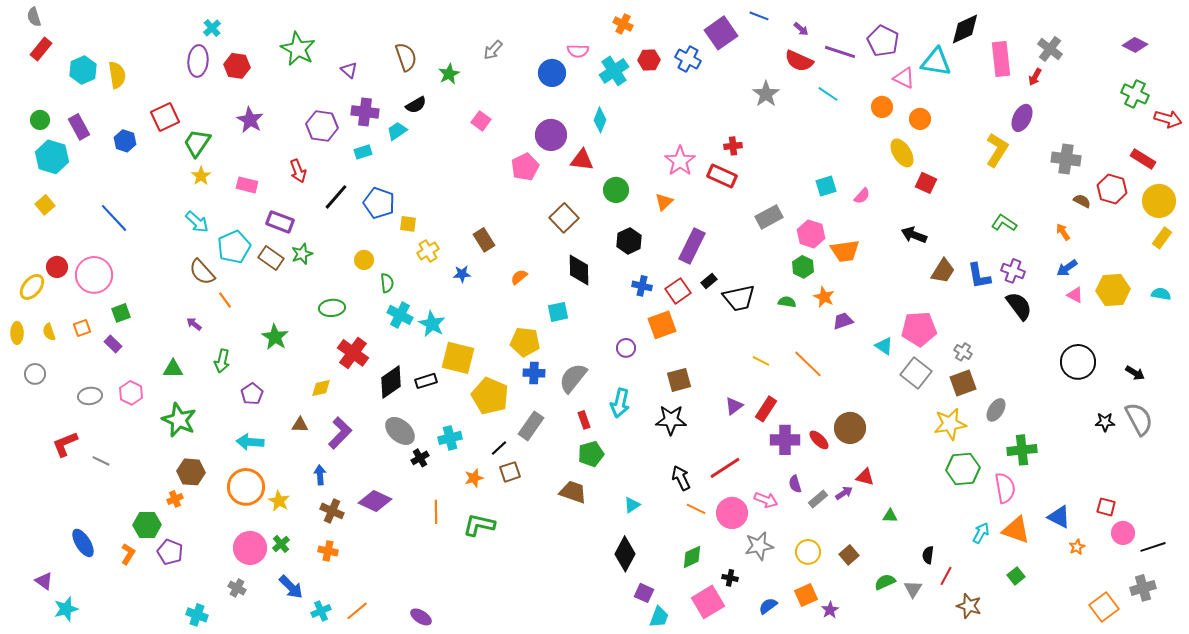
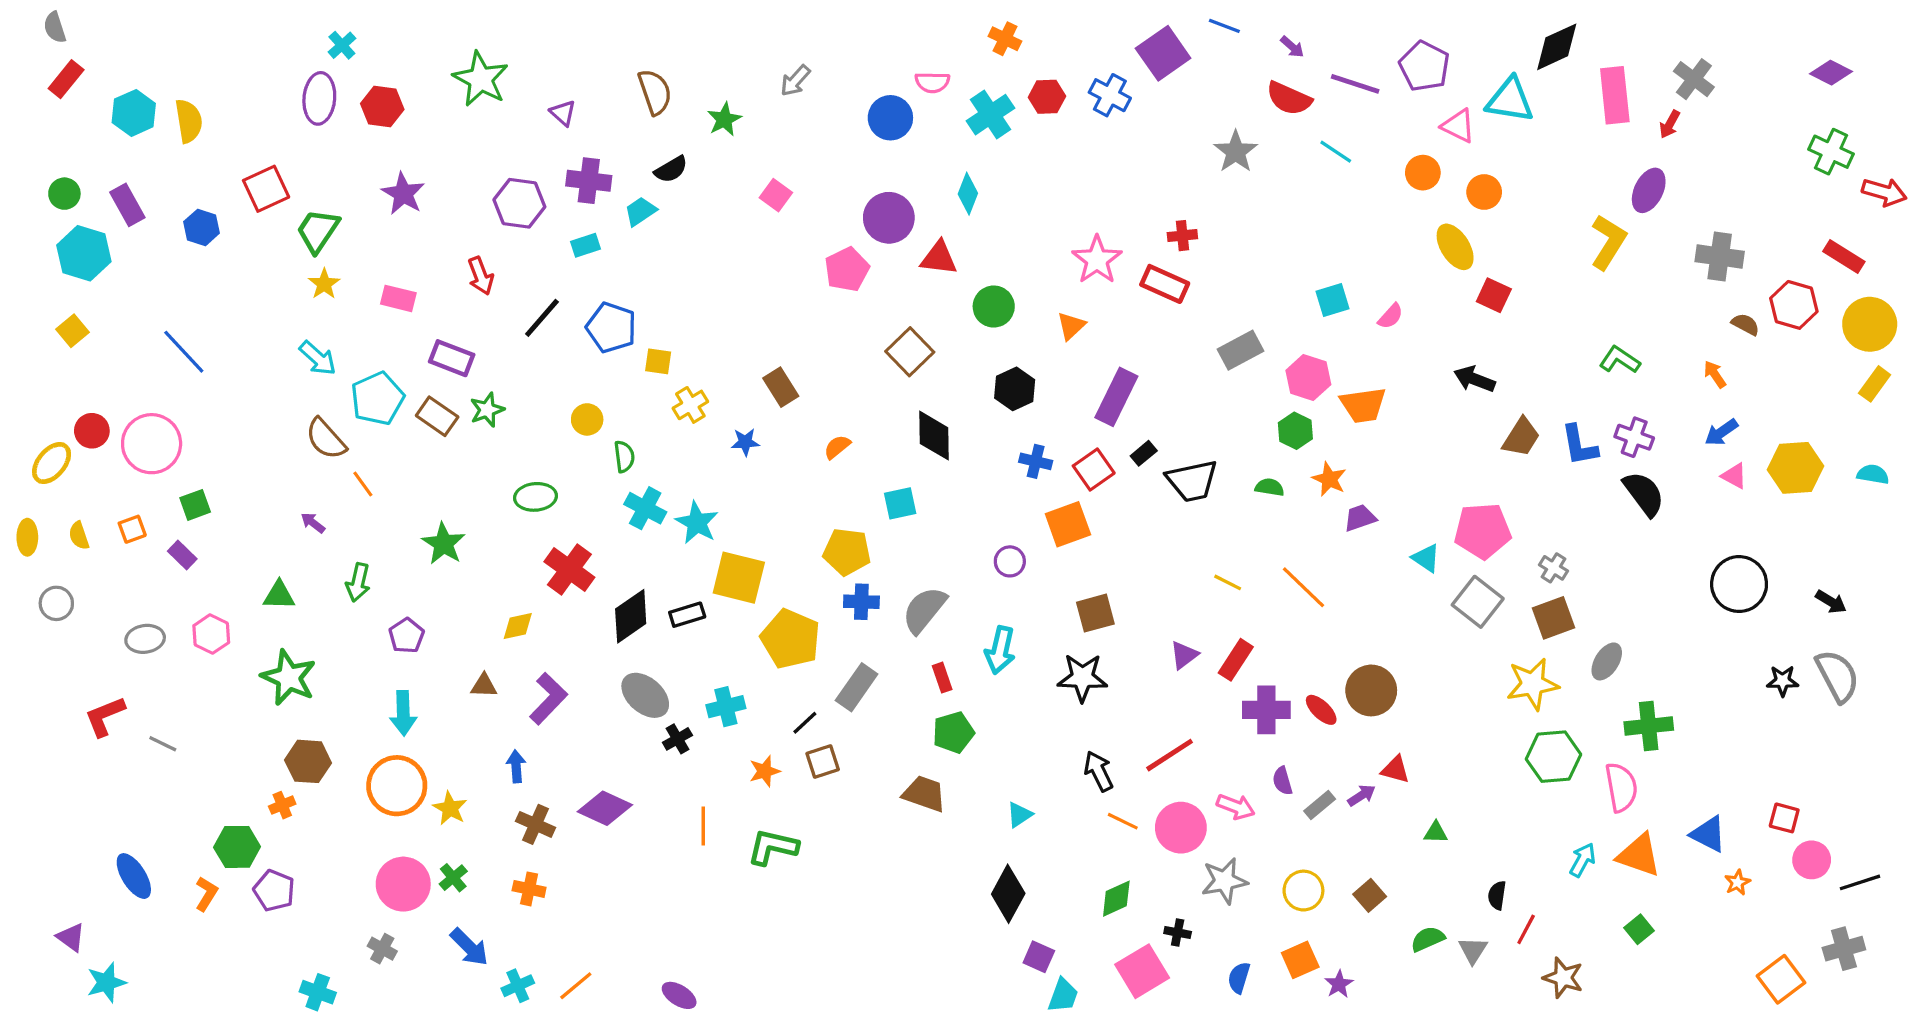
cyan arrow: (250, 442) -> (403, 713), turned -96
blue semicircle: (768, 606) -> (1239, 978), turned -36

